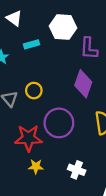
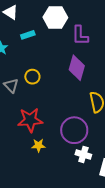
purple circle: (59, 123) -> (74, 130), moved
white cross: (77, 170) -> (83, 154), moved

